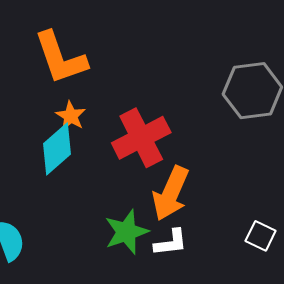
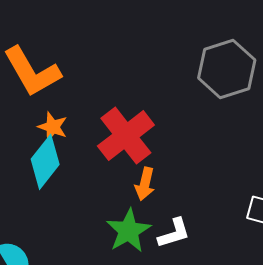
orange arrow: (171, 193) -> (145, 184), moved, size x0.6

